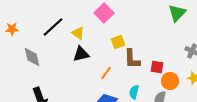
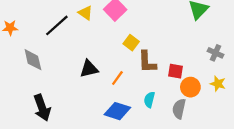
yellow triangle: (78, 33) -> (85, 13), moved
yellow square: (118, 42) -> (131, 43), turned -32
black triangle: (81, 54) -> (89, 69), moved

